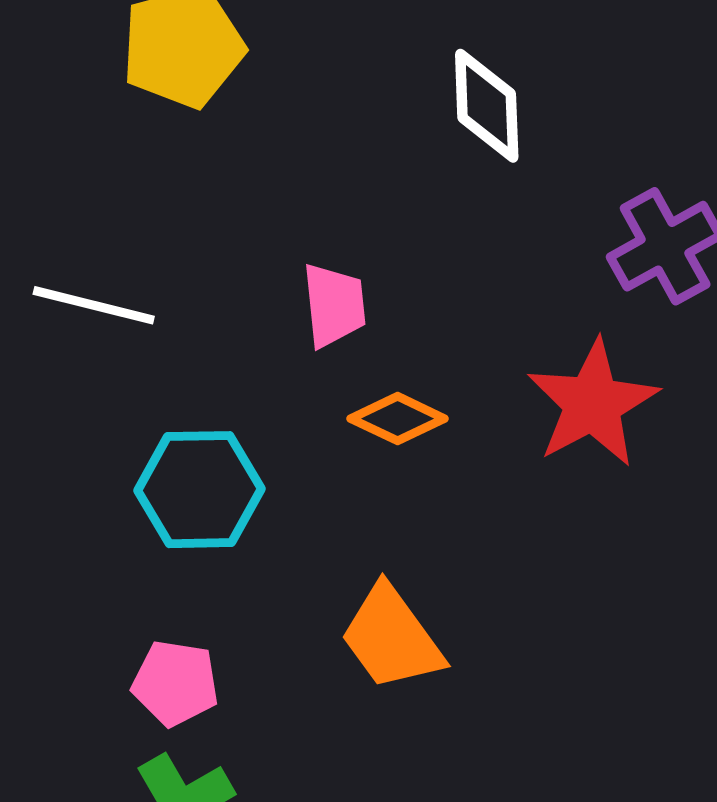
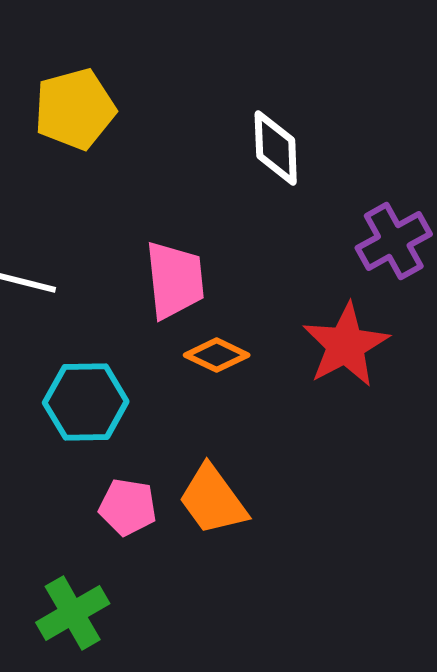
pink trapezoid: (334, 305) -> (175, 280), size x1.4
pink pentagon: (175, 683) -> (128, 507), moved

